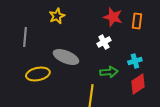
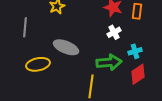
white cross: (104, 42) -> (114, 32), moved
green arrow: (109, 72) -> (109, 62), size x1.4

